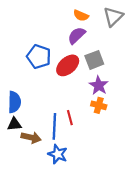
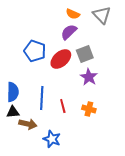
gray triangle: (113, 17) -> (102, 15), turned -30
orange cross: (99, 105) -> (89, 109), moved
blue line: (54, 126) -> (42, 98), moved

